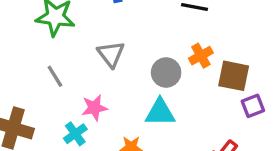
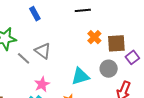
gray circle: (166, 73) -> (109, 69), moved
gray line: (55, 76) -> (24, 58), moved

